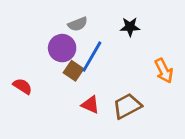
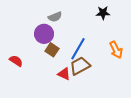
black star: (130, 27) -> (103, 13), moved
blue line: (92, 57) -> (78, 49), moved
brown trapezoid: (127, 106) -> (80, 66), moved

